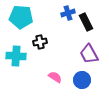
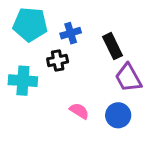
blue cross: (68, 13) -> (71, 33), moved
black rectangle: (86, 22) -> (112, 46), moved

